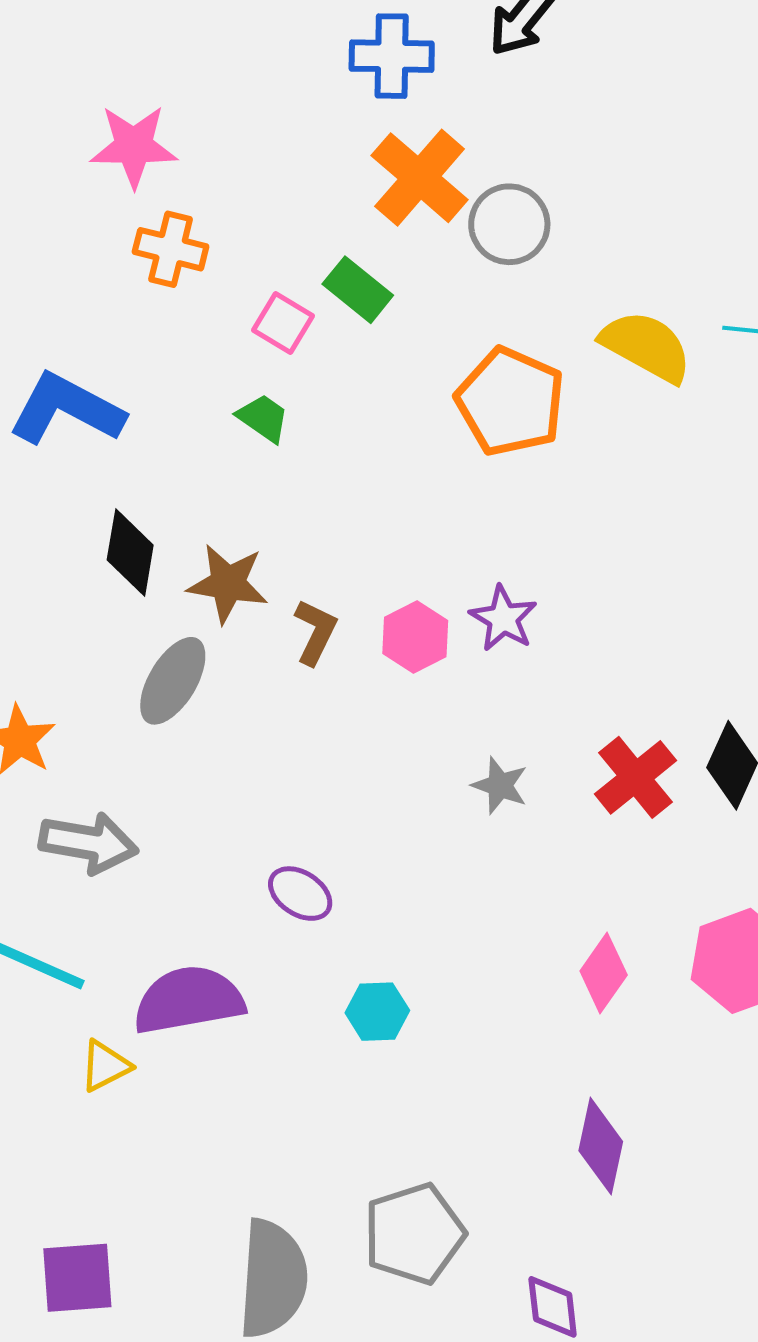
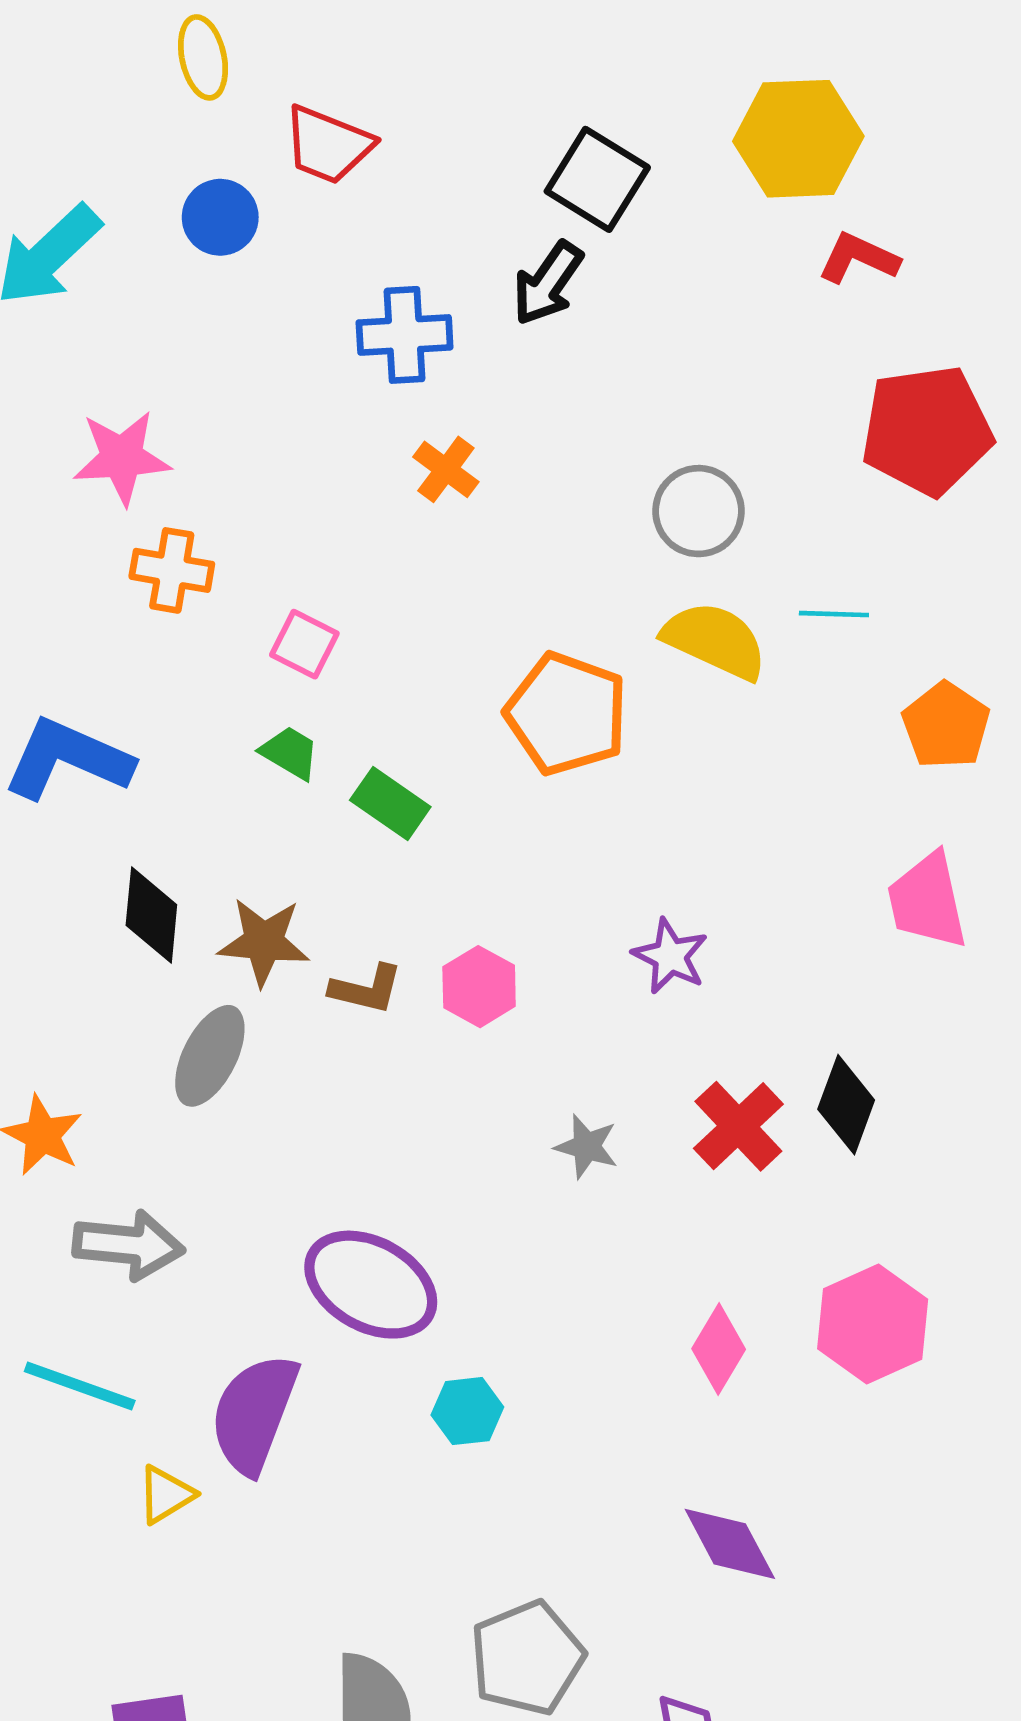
orange cross: (420, 178) -> (446, 469), size x0.6
gray circle: (509, 224) -> (698, 511), moved
green rectangle: (358, 290) -> (390, 804), moved
purple star: (503, 618) -> (670, 956), moved
brown L-shape: (315, 632) -> (366, 989), turned 82
purple ellipse: (300, 894) -> (371, 1285), size x1.8
purple semicircle: (189, 1000) -> (254, 1414), turned -55
purple diamond: (601, 1146) -> (730, 1544), turned -36

